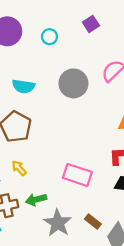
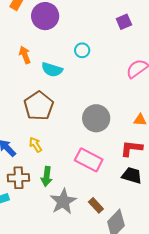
cyan circle: (49, 37) -> (82, 50), moved
gray circle: (73, 83) -> (96, 118), moved
green arrow: (36, 199) -> (47, 176), turned -78

